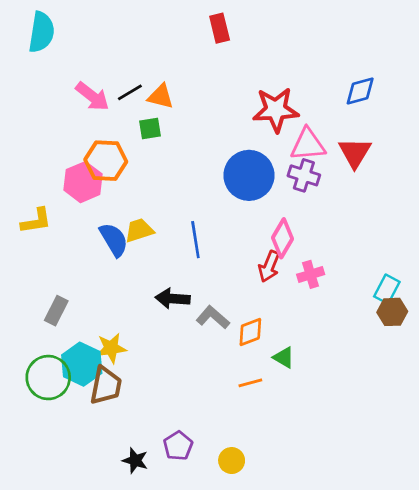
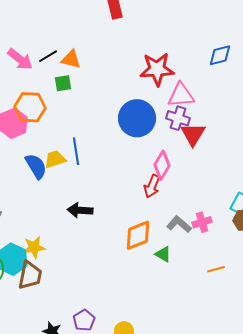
red triangle: (355, 153) -> (193, 134), moved
blue line: (195, 240) -> (76, 151), moved
pink cross: (311, 274) -> (202, 222), moved
gray L-shape: (213, 317) -> (179, 224), moved
orange diamond: (250, 332) -> (138, 235), size x1.4
orange line: (250, 383) -> (216, 269), moved

